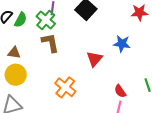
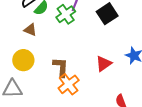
brown L-shape: (50, 43) -> (61, 67), moved
brown triangle: (14, 53) -> (30, 30), moved

